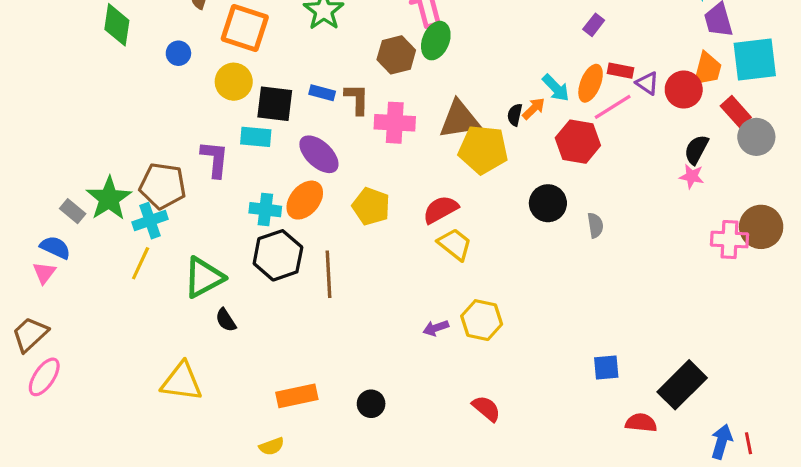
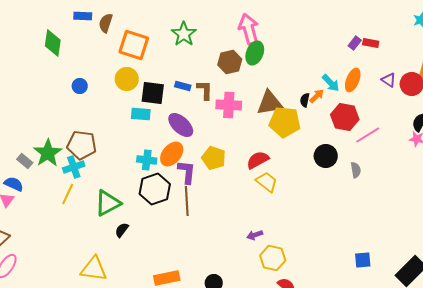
blue circle: (178, 53) -> (80, 86), moved
red rectangle: (621, 71) -> (371, 43), moved
pink line: (613, 107) -> (368, 135), moved
purple L-shape: (215, 159) -> (187, 172), moved
black semicircle: (226, 320) -> (122, 230), turned 70
yellow hexagon: (482, 320) -> (273, 258), moved

